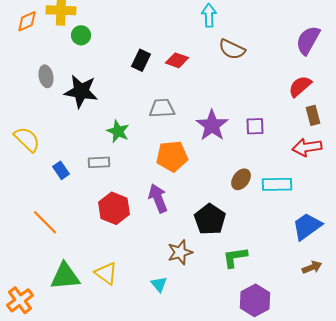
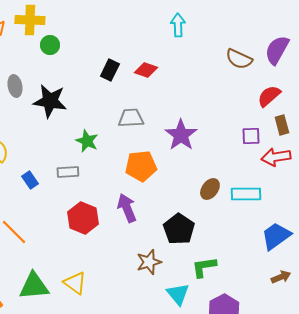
brown semicircle: (232, 49) -> (239, 59), moved
purple square: (255, 126) -> (251, 136), moved
cyan triangle: (159, 284) -> (178, 294), moved, size x1.4

